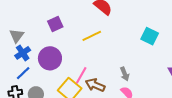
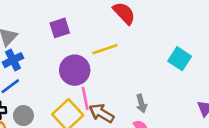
purple circle: (50, 58) -> (75, 70), moved
pink line: (81, 75) -> (85, 98), turned -48

